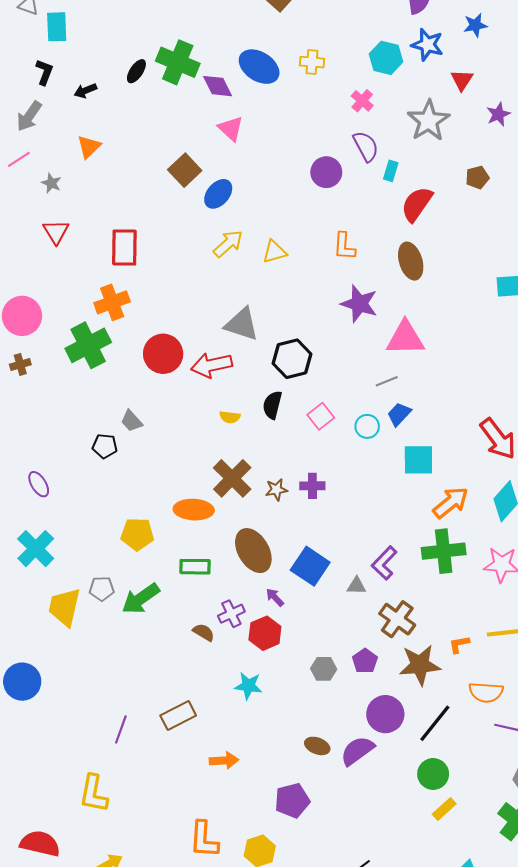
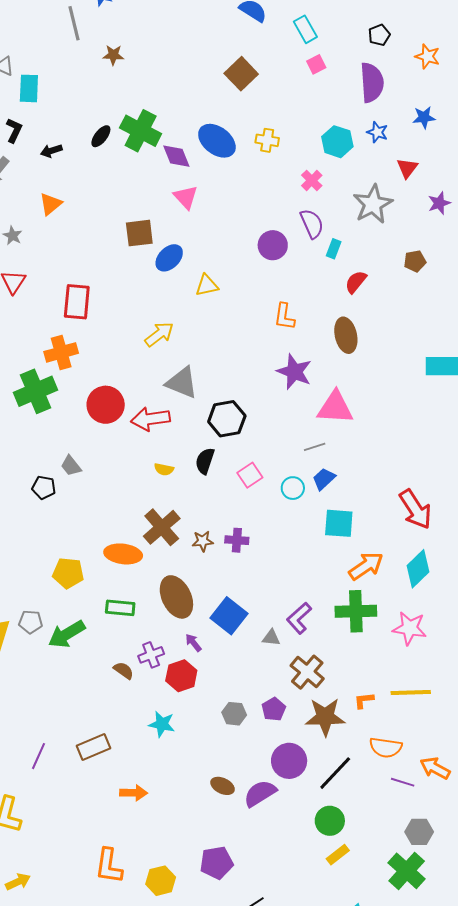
blue star: (427, 45) -> (377, 132), size x0.7
brown square: (185, 170) -> (139, 233), turned 32
red semicircle: (417, 204) -> (356, 282), size x0.7
yellow arrow: (228, 244) -> (159, 334), moved
yellow triangle: (274, 252) -> (207, 285), moved
purple pentagon: (292, 801) -> (217, 863), moved

